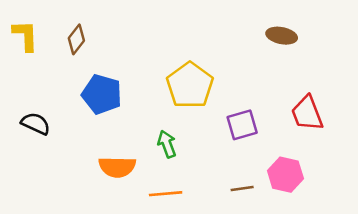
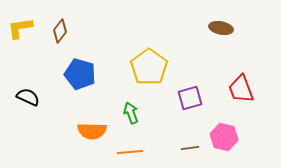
yellow L-shape: (25, 36) -> (20, 28), turned -96

